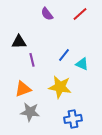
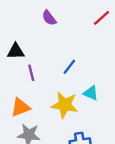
red line: (80, 14) -> (102, 18), moved
cyan triangle: (82, 64) -> (91, 93), moved

